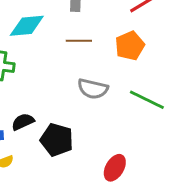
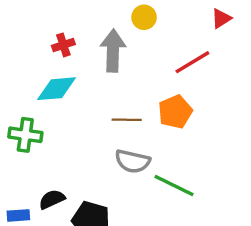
brown line: (79, 41) -> (127, 120), moved
green line: (147, 100) -> (174, 186), moved

